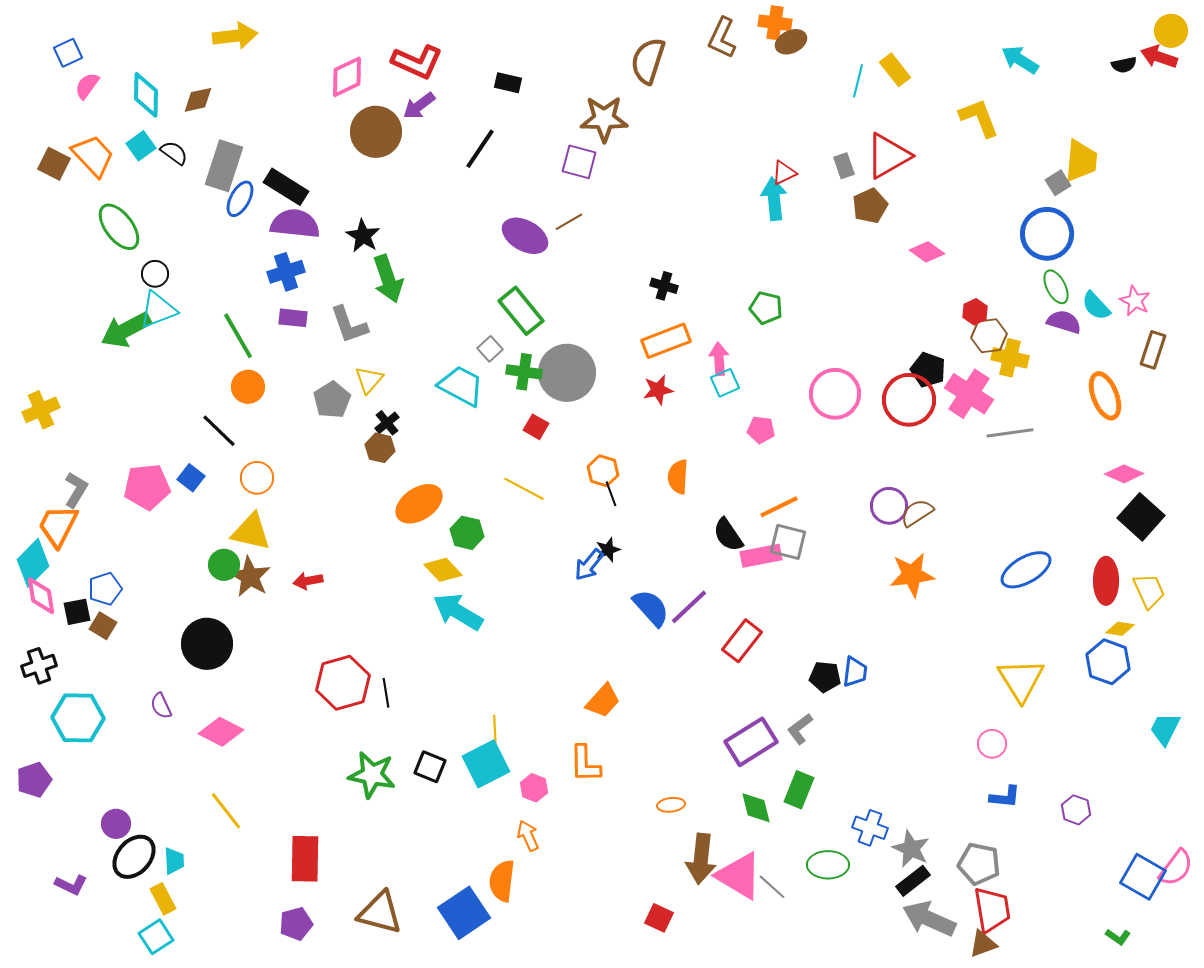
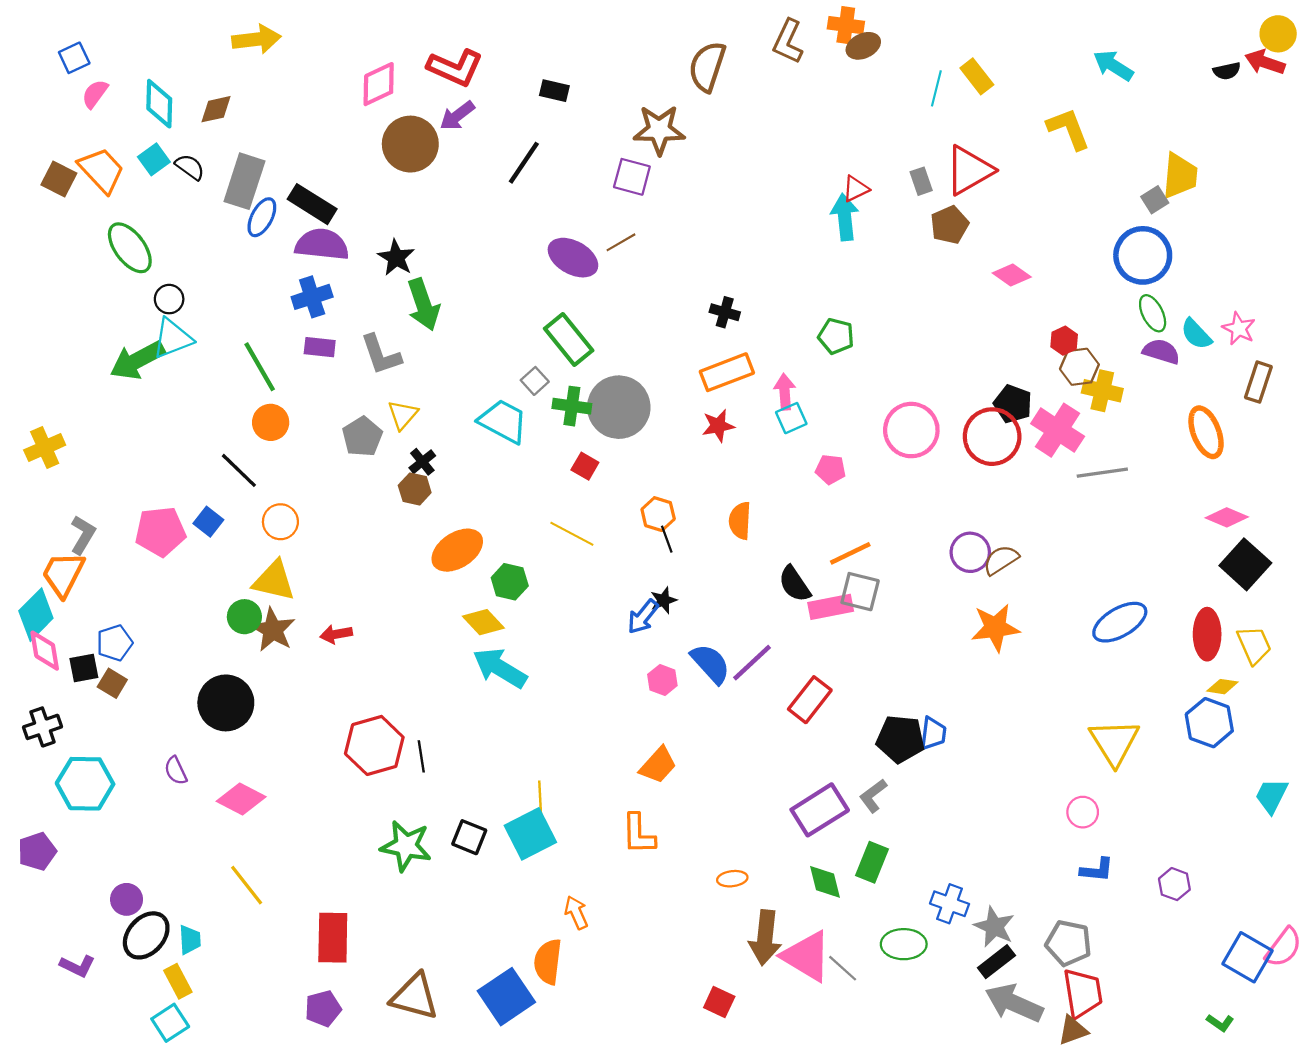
black pentagon: (825, 677) -> (900, 739), size x1.4
pink hexagon: (534, 788) -> (662, 680), moved

